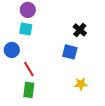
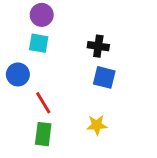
black cross: (80, 30) -> (98, 46), moved, turned -32
yellow star: (81, 84) -> (97, 125), moved

